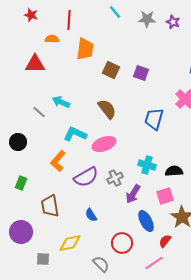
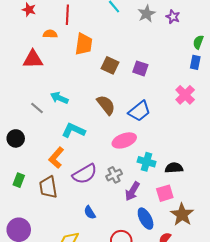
gray star: (147, 19) -> (147, 14), turned -30
blue trapezoid: (154, 119) -> (139, 111), moved, turned -145
pink ellipse: (104, 144) -> (124, 140), moved
brown trapezoid: (50, 206) -> (48, 187), moved

